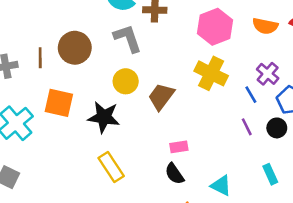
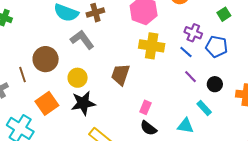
yellow circle: (126, 81) -> (78, 78), moved
orange square: (59, 103) -> (47, 103), turned -30
black circle: (277, 128) -> (215, 84), moved
pink rectangle: (179, 147) -> (145, 107), turned -40
cyan rectangle: (270, 174) -> (204, 108), moved

